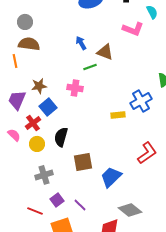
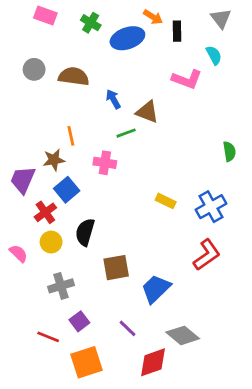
brown semicircle: (29, 44) -> (74, 76), moved
orange line: (15, 61) -> (71, 136), moved
blue cross: (141, 101) -> (211, 207), moved
yellow rectangle: (118, 115) -> (166, 201), turned 32
pink semicircle: (14, 135) -> (18, 253), moved
purple line: (80, 205) -> (127, 328), moved

